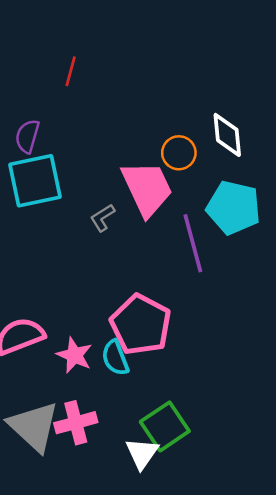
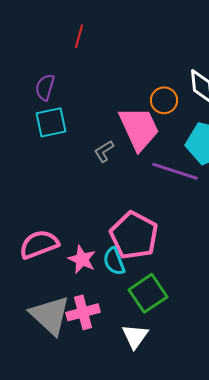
cyan square: (35, 181) -> (51, 122), size x0.7
purple line: (193, 243) -> (175, 171), turned -57
green square: (165, 426) -> (148, 293), moved

